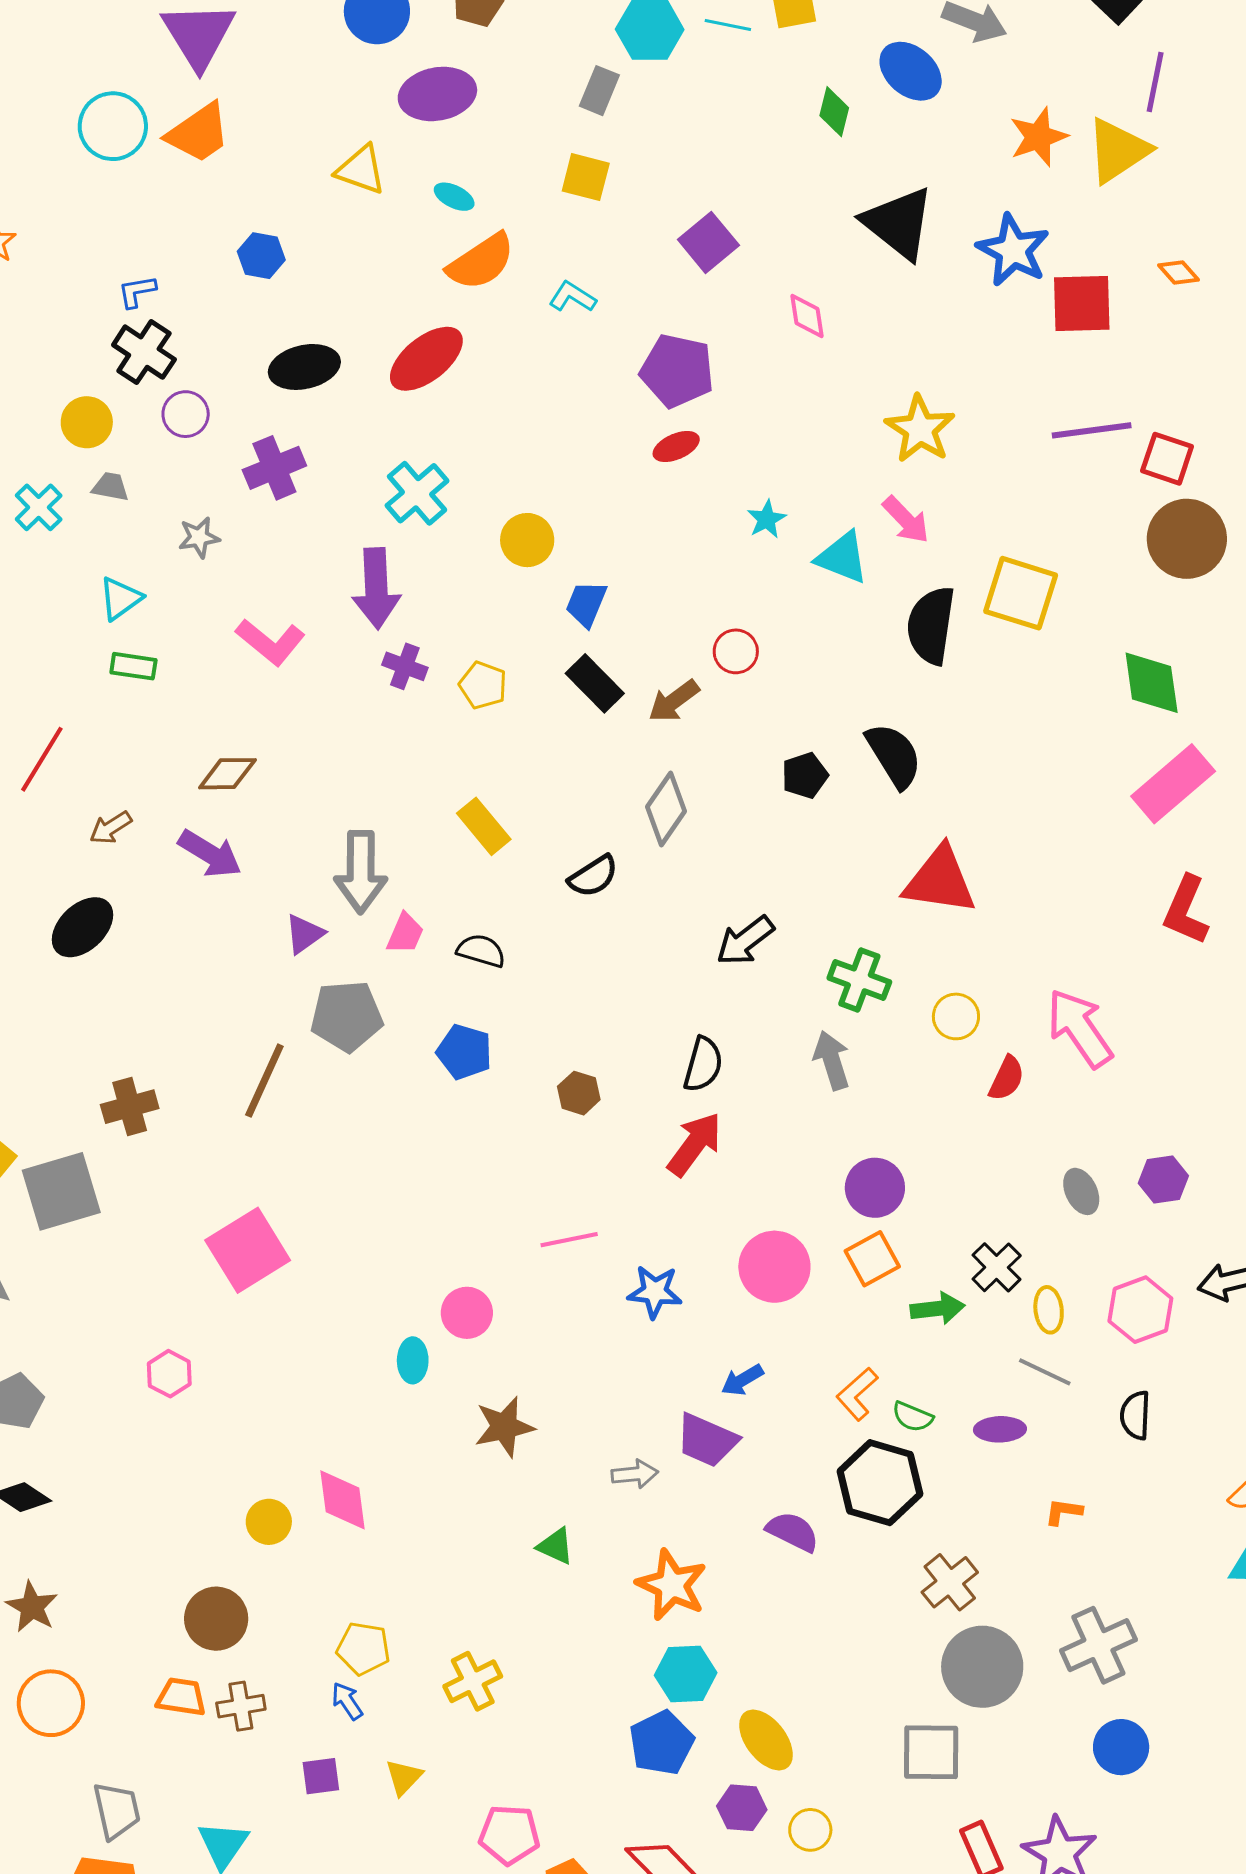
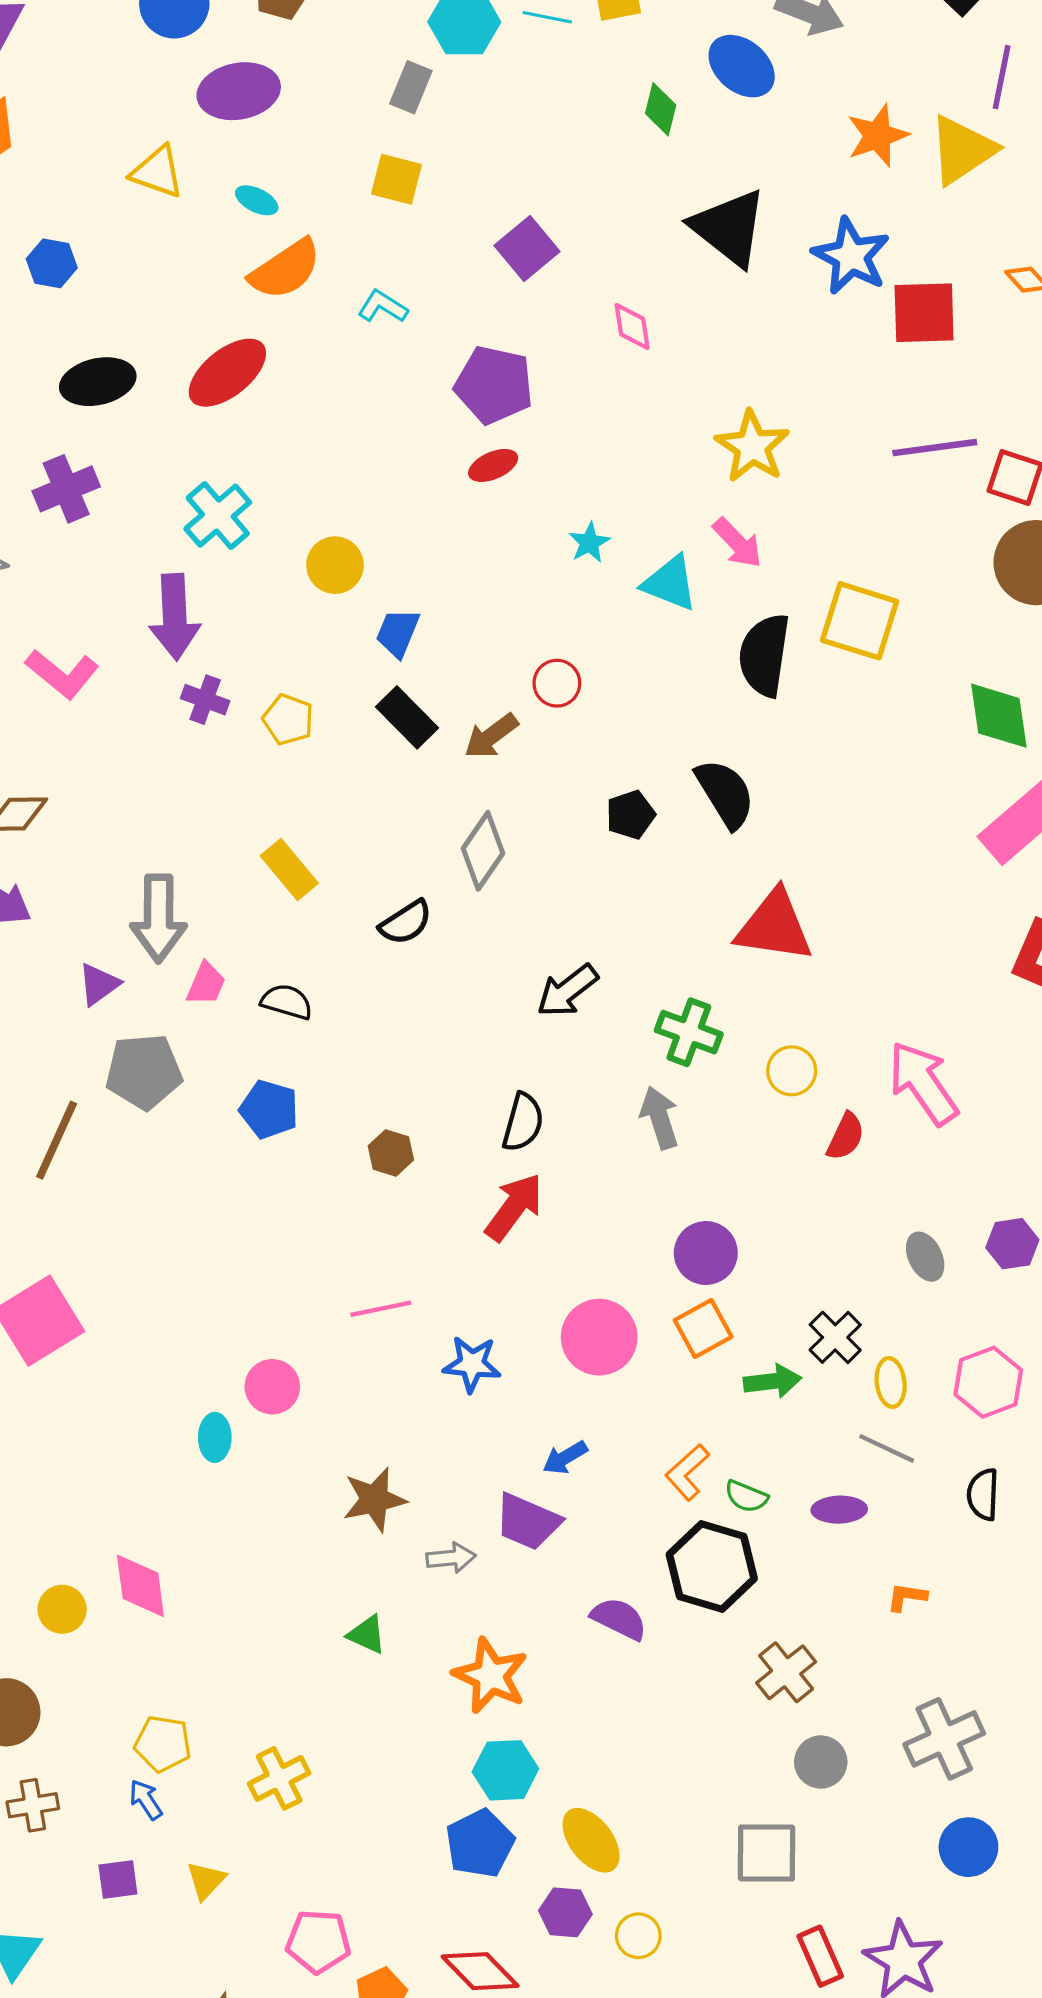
brown star: (504, 1427) -> (374, 1499), moved
gray circle: (982, 1667) -> (821, 1762), size x0.6

